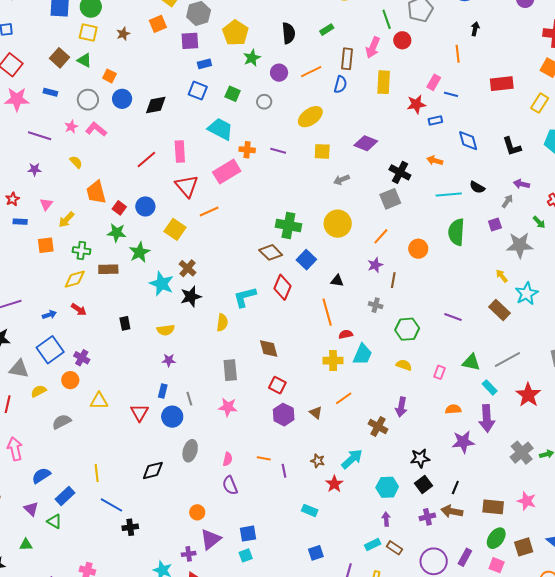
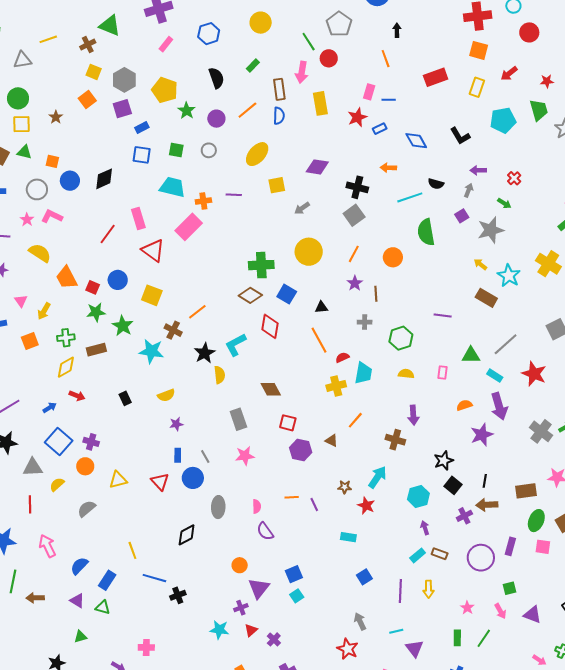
yellow semicircle: (76, 162) -> (40, 253), size x1.6
orange line: (209, 211) -> (197, 312), moved
black star: (191, 297) -> (205, 353), moved

